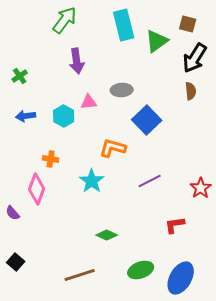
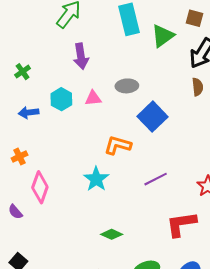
cyan hexagon: (64, 116) -> (61, 99), moved
orange cross: (51, 159) -> (19, 157), moved, turned -35
red L-shape: (175, 225) -> (181, 224), size x1.5

